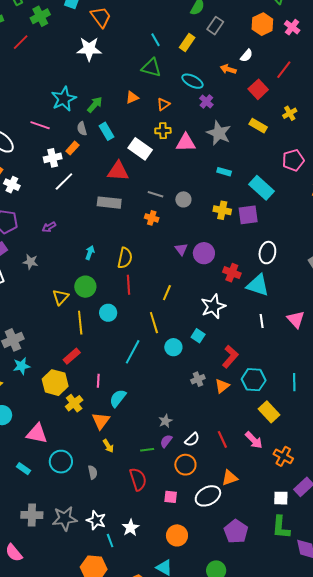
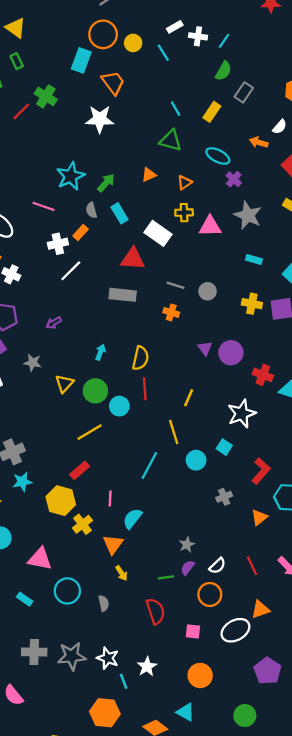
green cross: (40, 16) -> (46, 96), moved, turned -30
yellow triangle: (61, 297) -> (64, 384), moved
cyan circle: (108, 313) -> (119, 406), moved
yellow line: (80, 323) -> (89, 432), turned 65
orange triangle: (222, 386) -> (259, 517), moved

